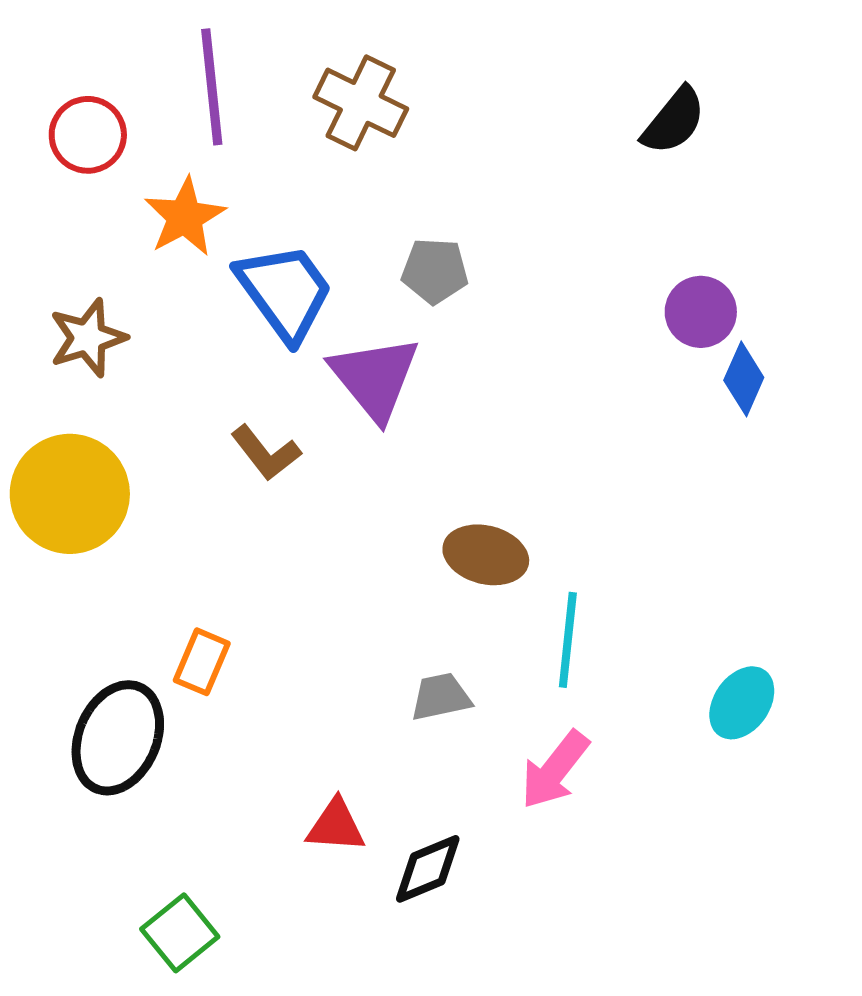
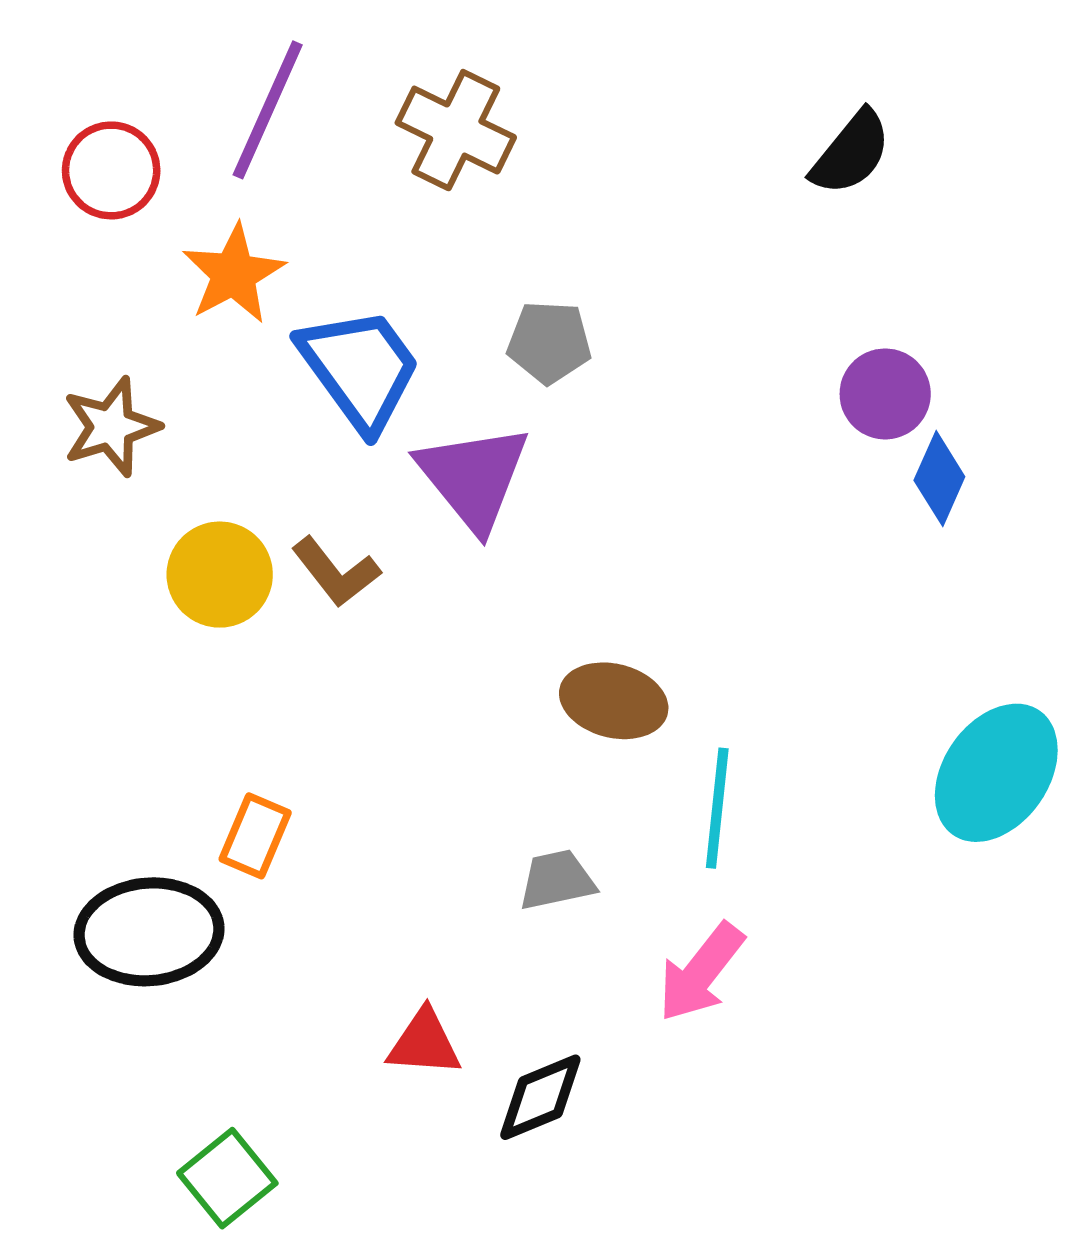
purple line: (212, 87) -> (268, 110), turned 30
yellow circle: (70, 494) -> (220, 575), moved, size x0.7
cyan ellipse: (742, 703) -> (996, 773), moved, size x1.5
black ellipse: (118, 738) -> (149, 932), turned 62

